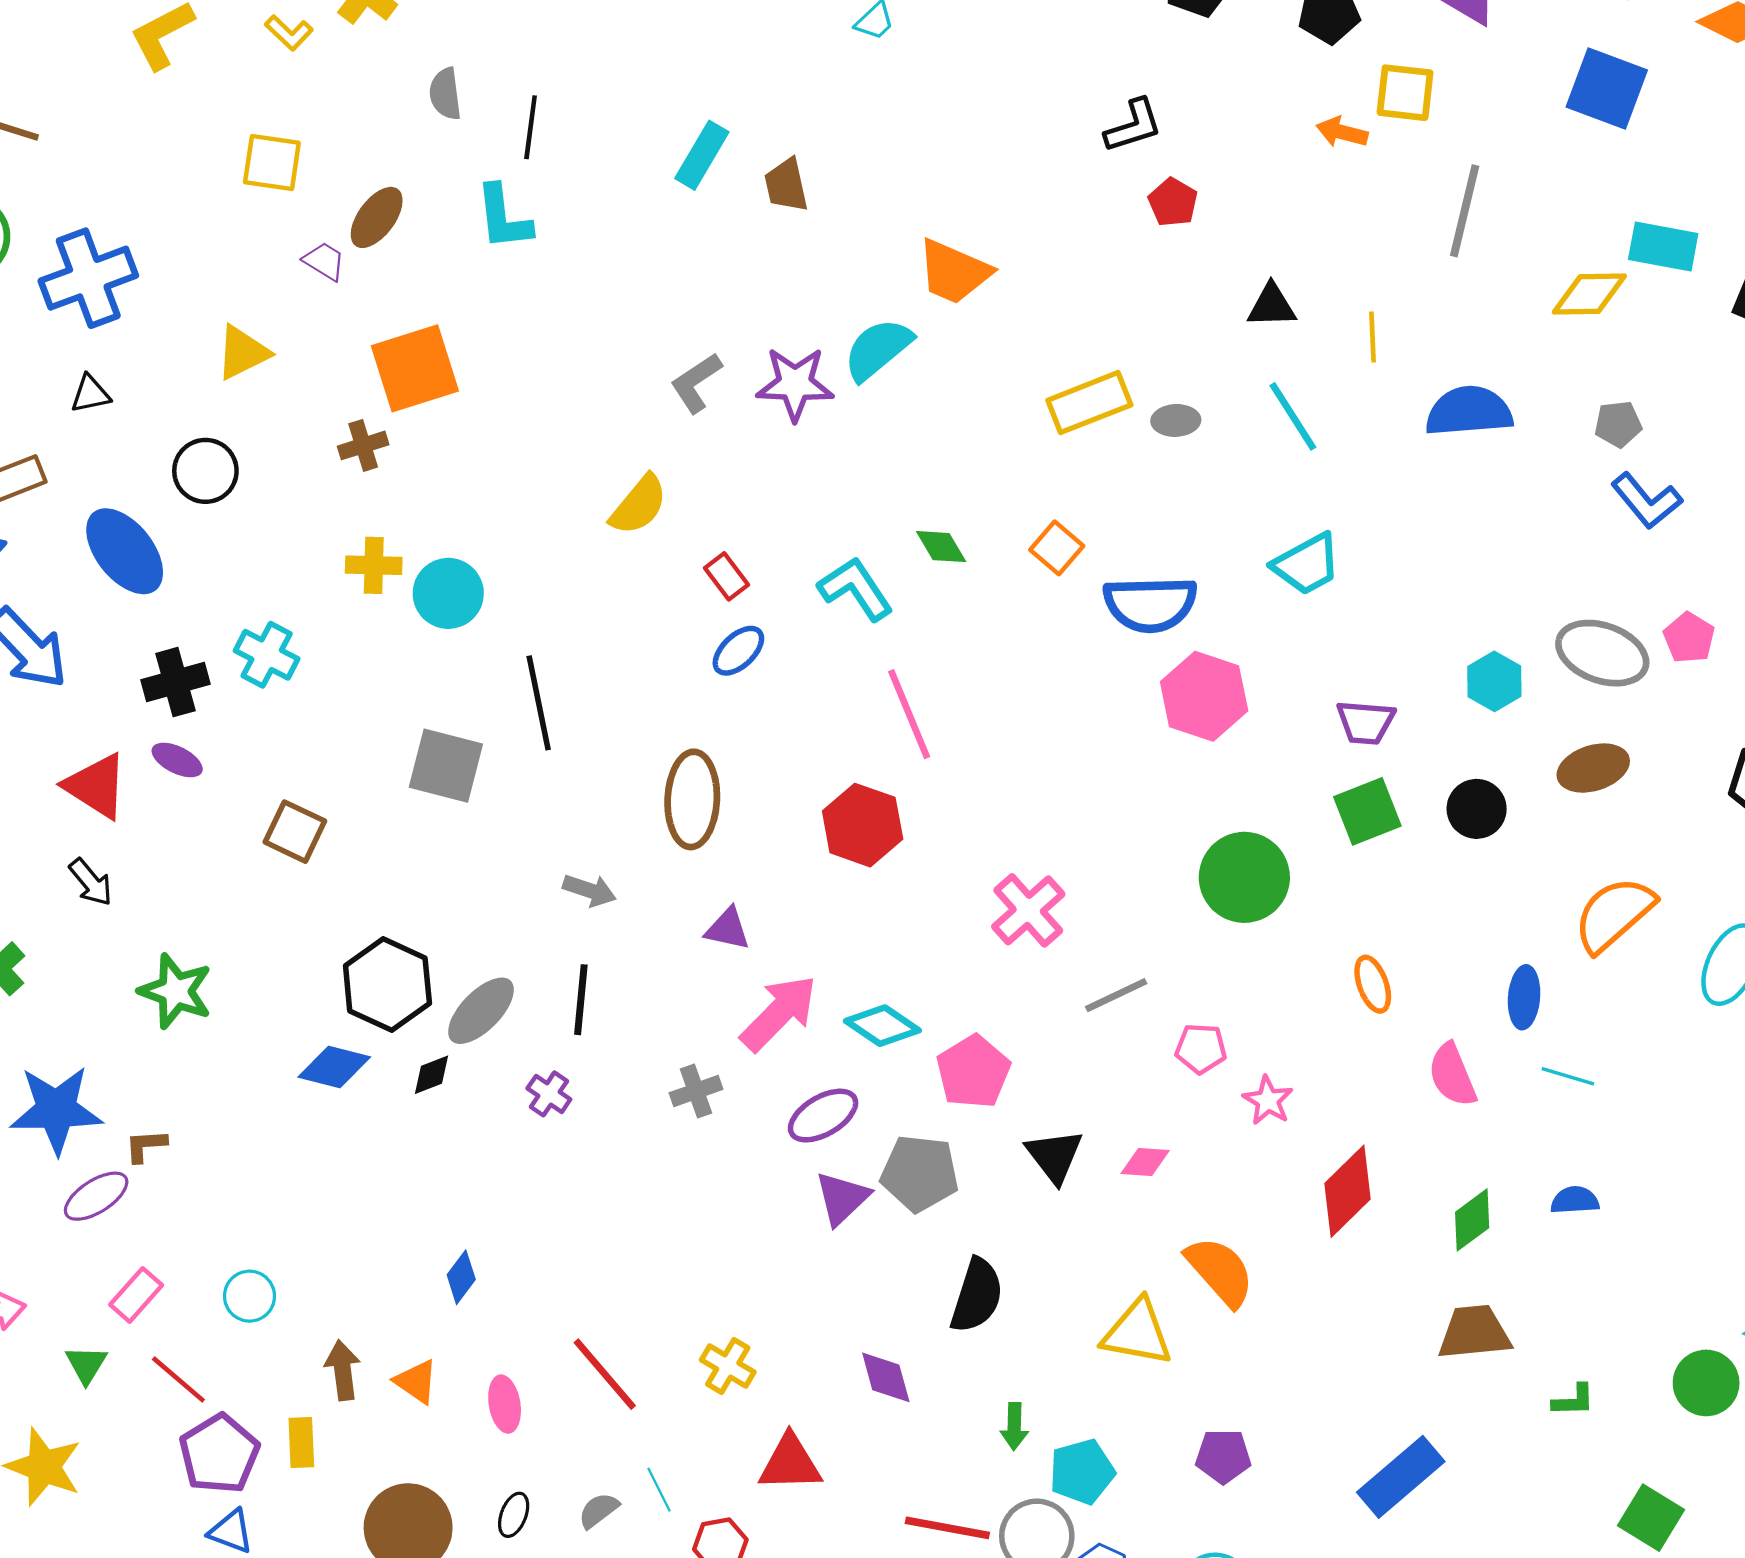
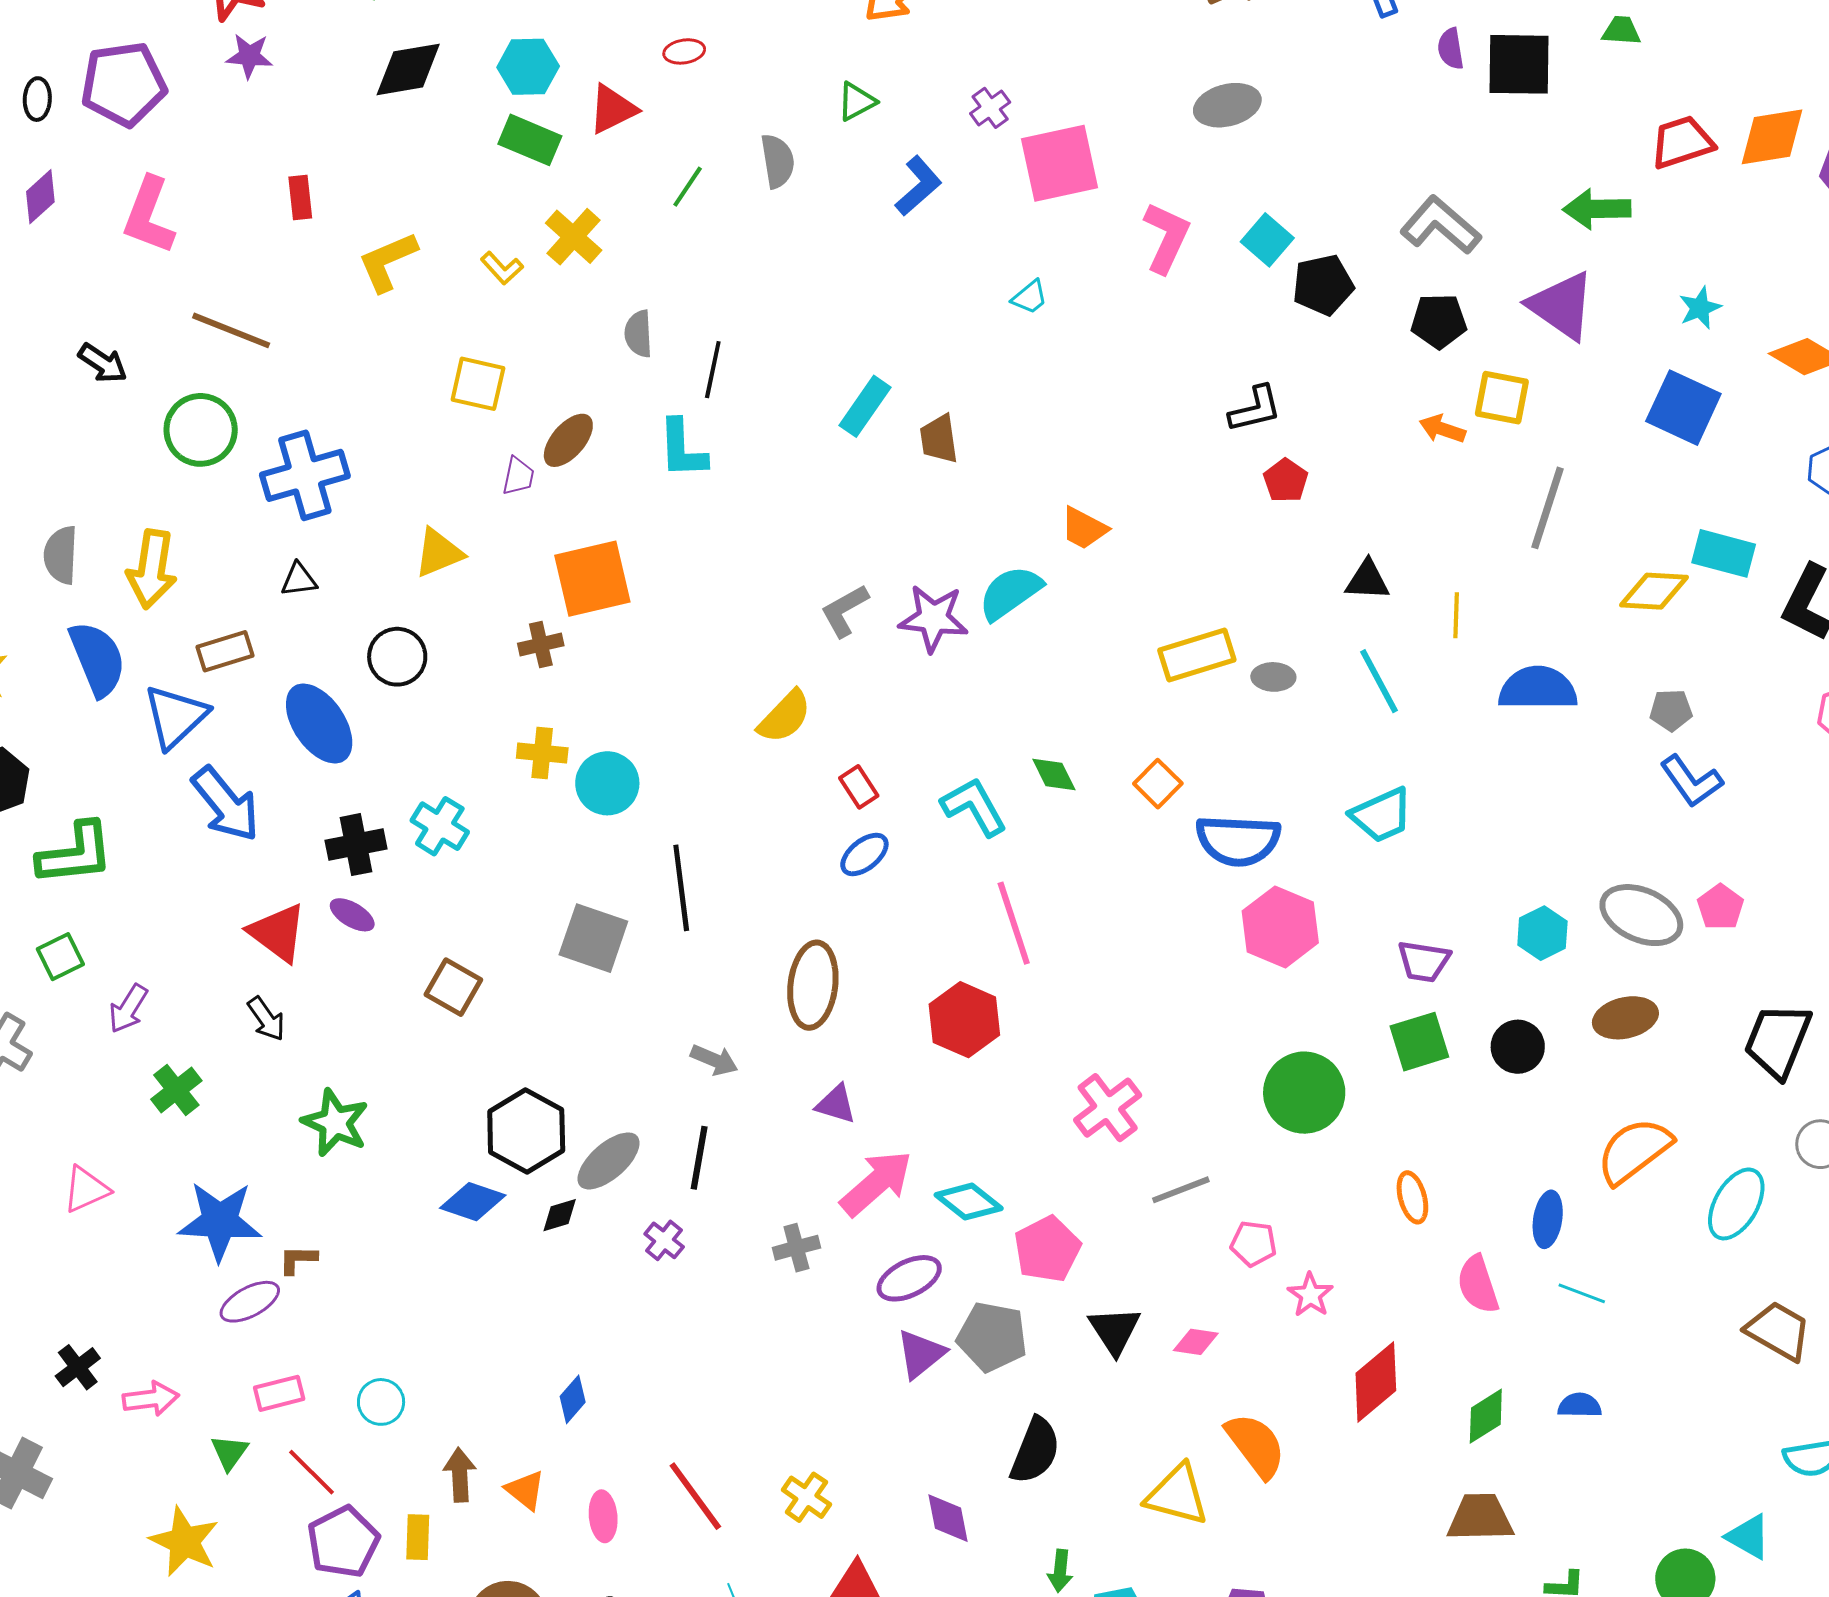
purple trapezoid: (324, 261) -> (518, 476), turned 66
orange trapezoid: (954, 272) -> (1084, 528), size x0.7
pink rectangle: (136, 1295) -> (279, 1393), turned 30

